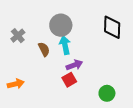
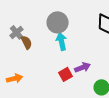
brown semicircle: (44, 49) -> (27, 42), moved
purple arrow: (74, 65) -> (83, 67), moved

